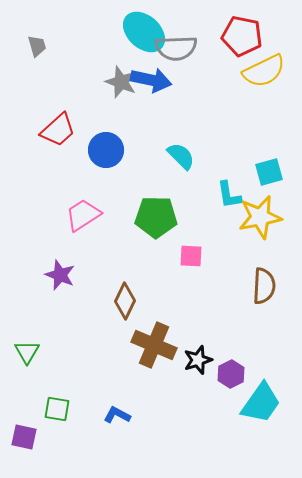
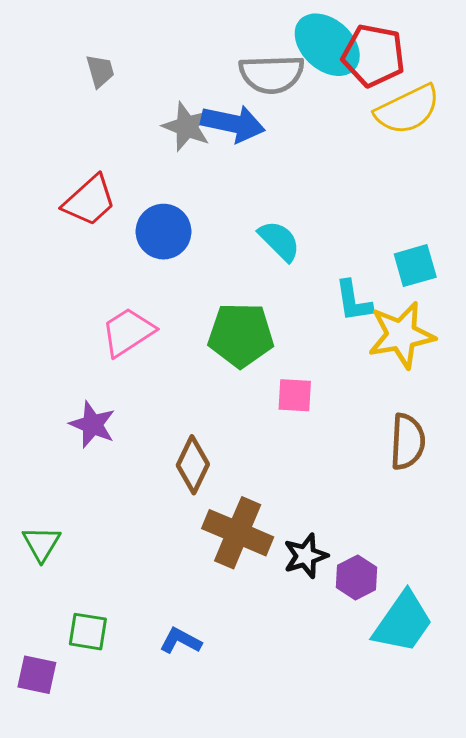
cyan ellipse: (144, 32) -> (327, 45), moved
gray trapezoid: (37, 46) -> (100, 71), moved

